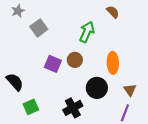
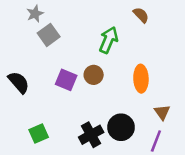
gray star: (18, 11) -> (35, 14), moved
black semicircle: (15, 82) -> (19, 82), moved
black circle: (97, 88) -> (121, 127), moved

